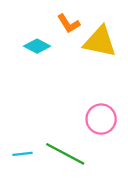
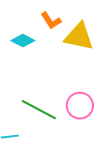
green line: (65, 154) -> (39, 110), moved

